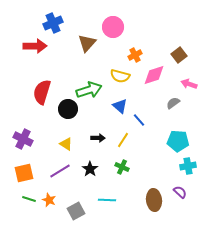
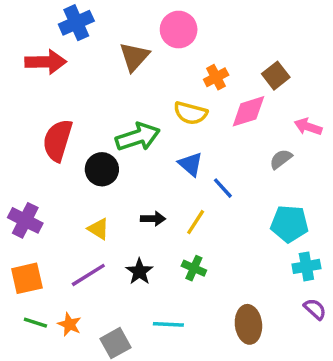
brown square: (179, 55) -> (276, 76), moved
purple semicircle: (180, 192) -> (315, 309), moved

